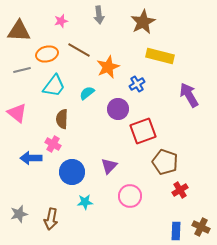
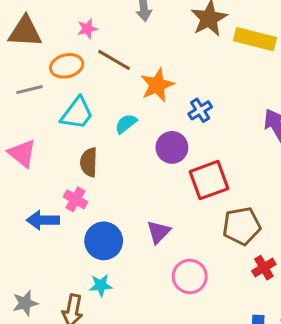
pink star: (61, 21) -> (87, 29), moved
yellow rectangle: (160, 56) -> (255, 39), moved
brown pentagon: (165, 162) -> (242, 226), turned -30
cyan star: (85, 202) -> (101, 285), moved

